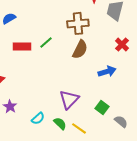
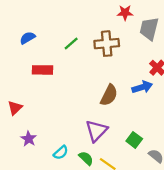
green line: (46, 42) -> (71, 44), moved
brown semicircle: (80, 49) -> (109, 95), moved
blue arrow: (107, 71) -> (142, 87), moved

